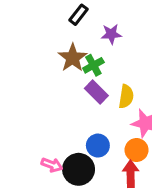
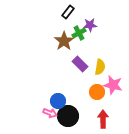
green cross: (93, 65) -> (79, 33), moved
blue circle: (98, 146) -> (58, 101), moved
orange circle: (137, 150) -> (97, 92), moved

